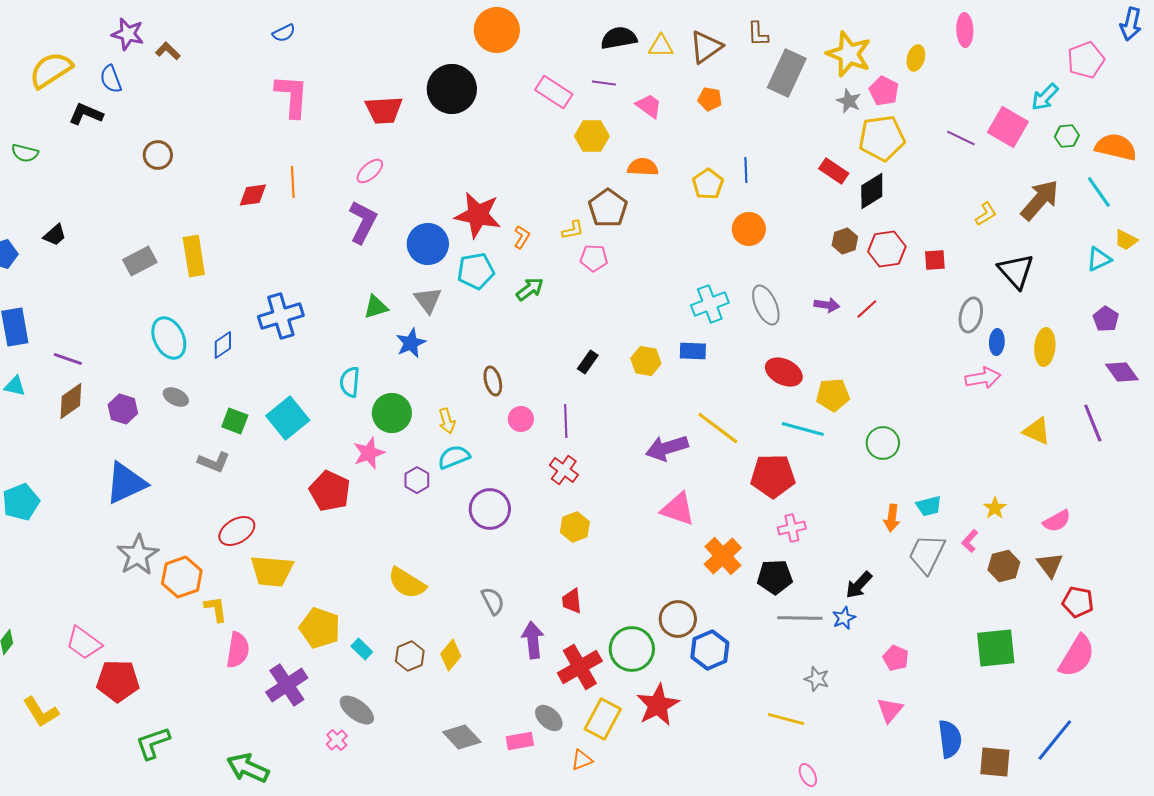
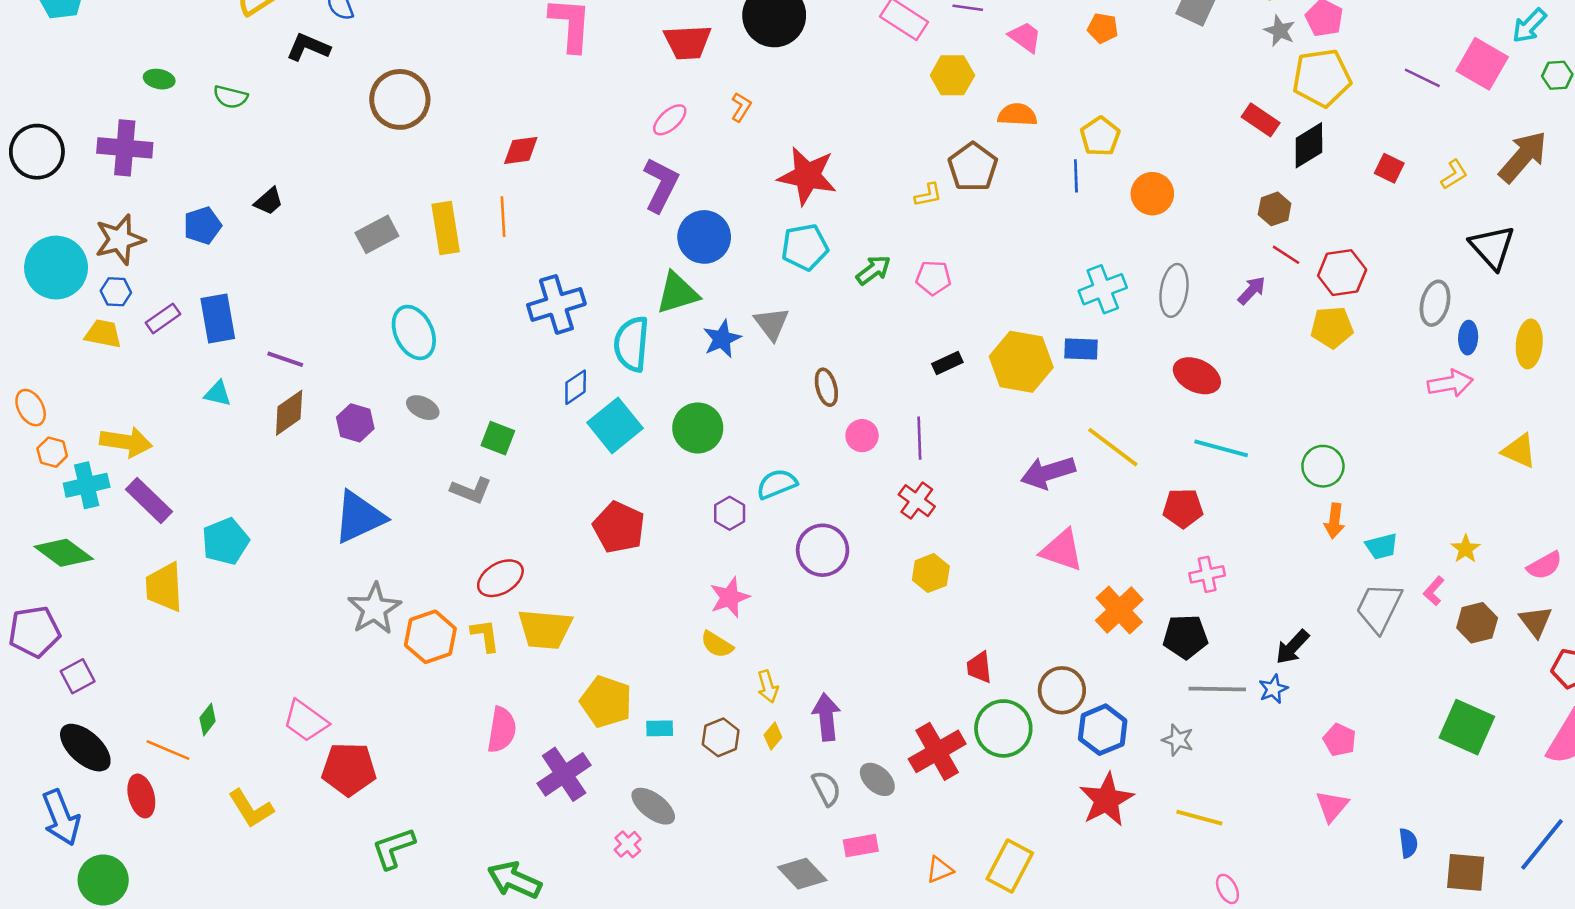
brown circle: (158, 155) -> (400, 99), size x1.6
blue line: (746, 170) -> (1076, 176), moved
orange line: (293, 182) -> (503, 217), moved
orange L-shape: (522, 237) -> (741, 107), moved
blue circle: (428, 244) -> (704, 237), moved
red hexagon: (887, 249) -> (1342, 273), moved
pink pentagon: (594, 258) -> (933, 278), moved
red square: (935, 260) -> (1389, 168), moved, turned 30
gray triangle: (428, 300) -> (772, 324), moved
gray ellipse: (766, 305) -> (1174, 290), turned 33
purple arrow: (827, 305) -> (1252, 290), turned -55
green triangle: (376, 307) -> (677, 293), size x1.4
red line: (867, 309) -> (1286, 255), moved, turned 75
blue diamond: (223, 345) -> (576, 387), moved
yellow hexagon: (646, 361) -> (1021, 362), size x1.6
black rectangle: (588, 362) -> (947, 363), turned 30
cyan semicircle: (350, 382) -> (632, 344), moved, size x1.4
yellow pentagon: (833, 395) -> (1332, 327), moved
cyan square: (288, 418) -> (615, 425), moved
yellow arrow: (447, 421) -> (768, 686), moved
pink star: (369, 453) -> (730, 597), moved
red pentagon: (773, 476) -> (1183, 508), size x0.7
orange arrow: (892, 518) -> (1334, 521), moved
yellow semicircle: (407, 583) -> (717, 644), size x0.7
gray semicircle: (493, 601) -> (826, 788), moved
red trapezoid: (572, 601) -> (979, 667), moved
yellow L-shape: (216, 609) -> (485, 636), moved
purple arrow: (533, 640) -> (826, 717), moved
green square: (996, 648) -> (1467, 727), turned 30
cyan rectangle: (362, 649) -> (660, 728), turned -45
yellow diamond: (451, 655) -> (773, 736), size x0.7
gray star: (817, 679) -> (1178, 740), moved
red star: (658, 705) -> (1106, 800), moved
gray ellipse: (549, 718) -> (877, 779), moved
yellow rectangle: (603, 719) -> (1010, 866), moved
gray diamond: (462, 737) -> (802, 874), moved
blue semicircle: (950, 739) -> (1408, 843), size x0.6

